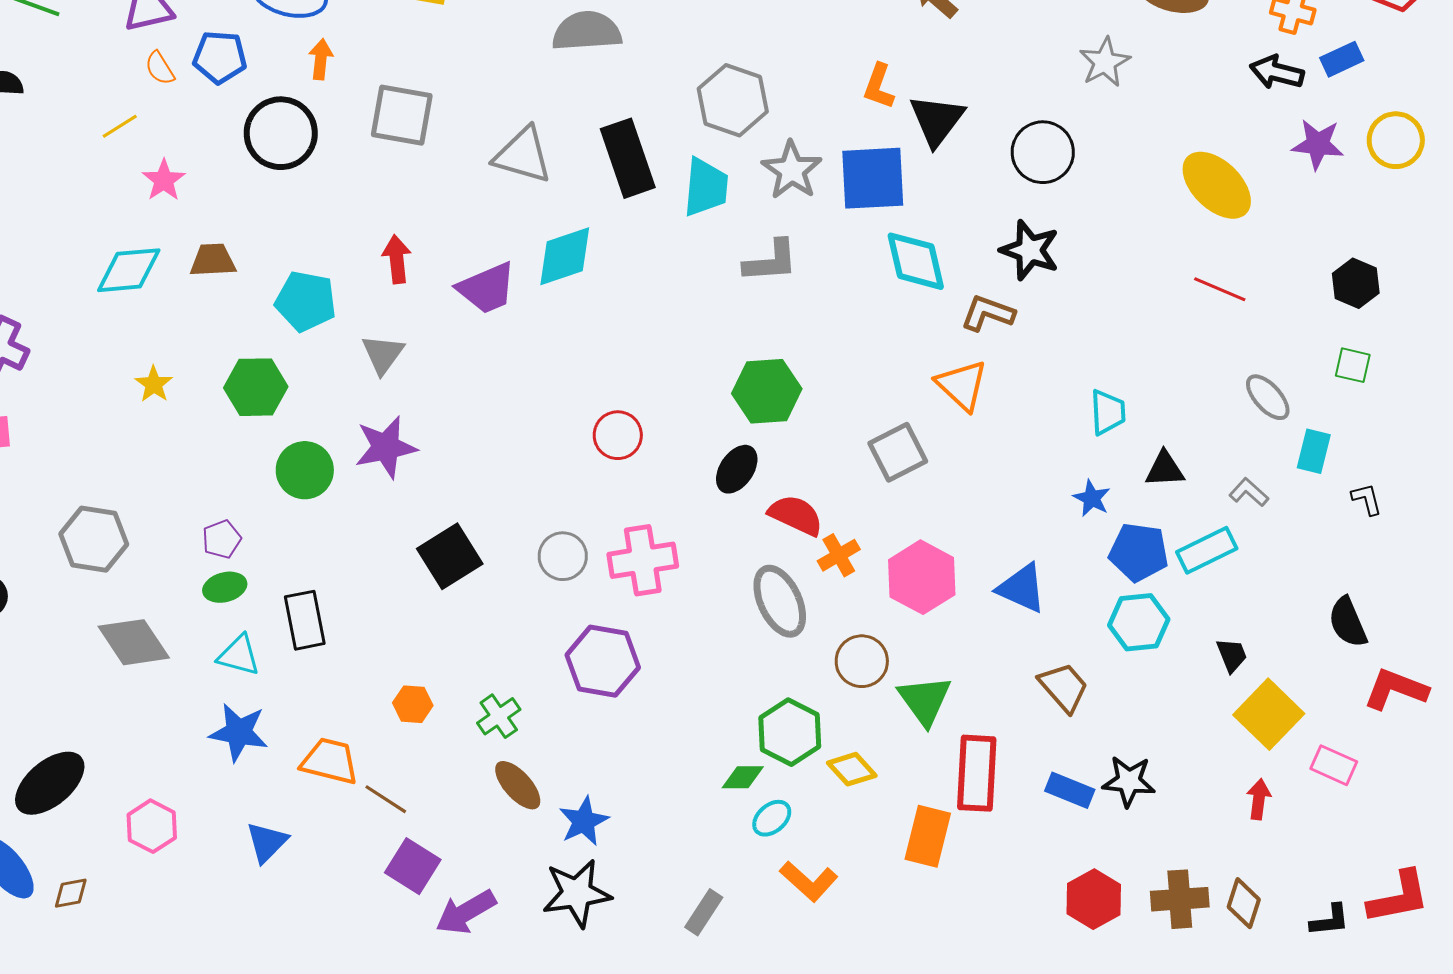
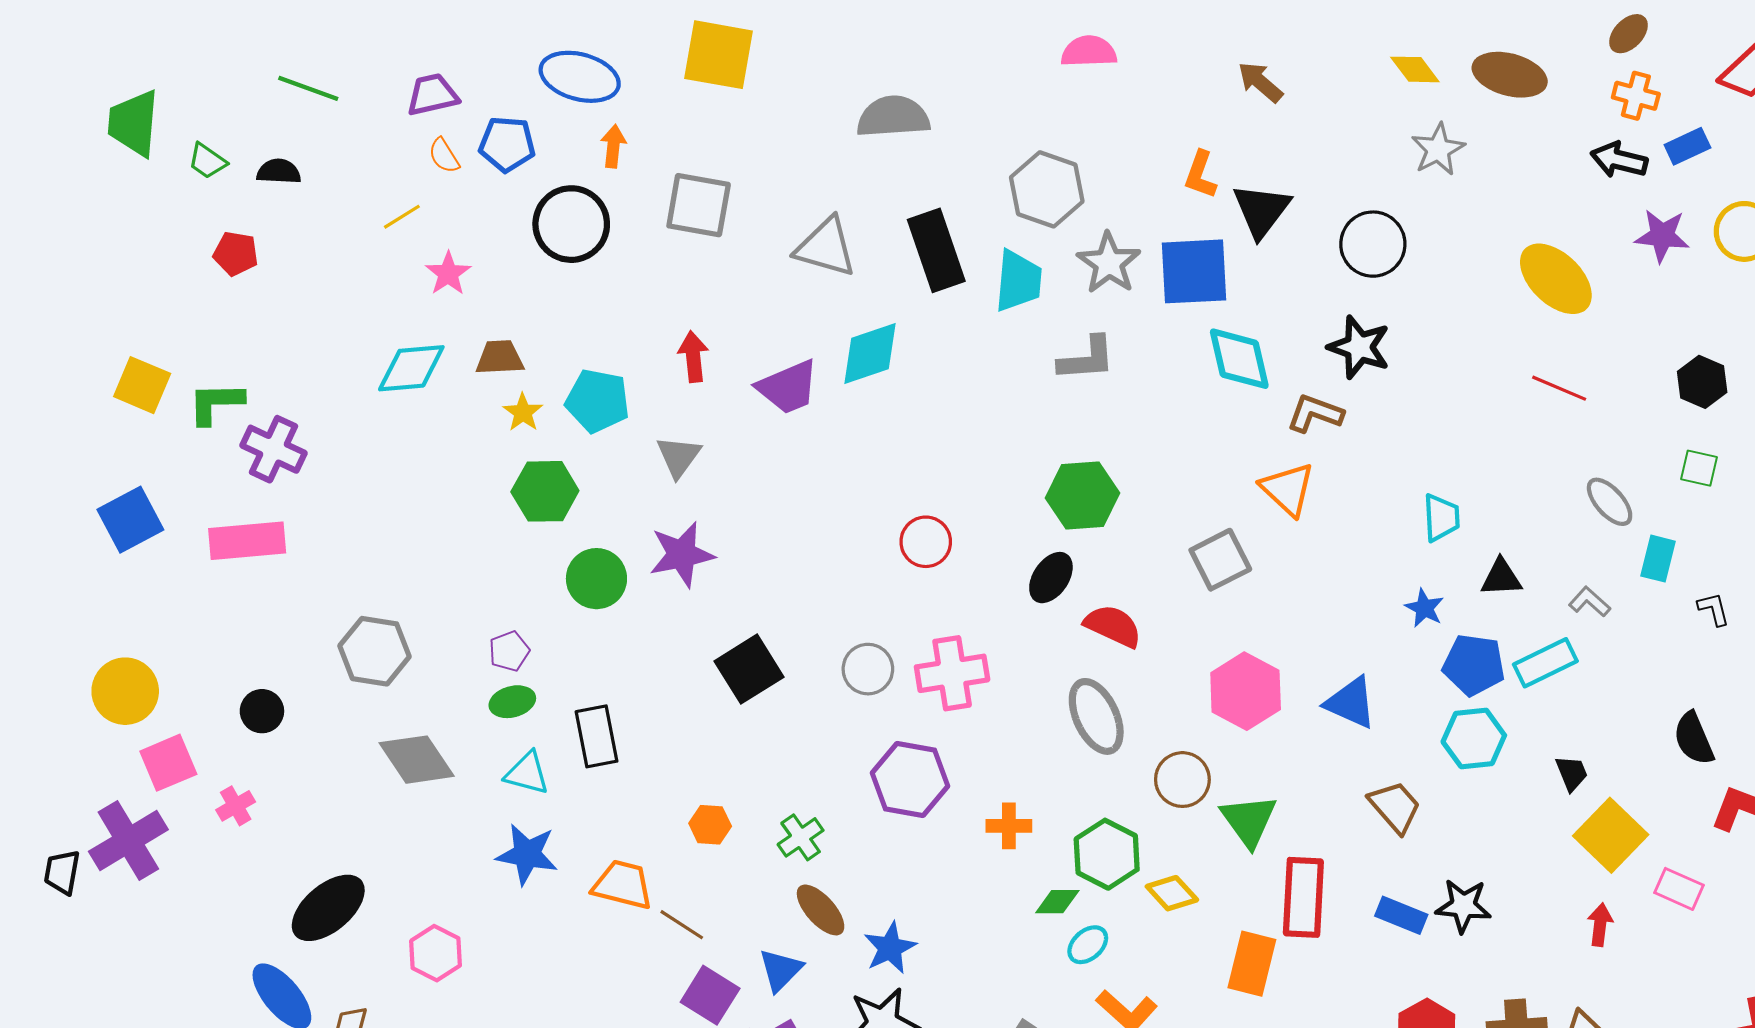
yellow star: (154, 384) -> (523, 412), moved
orange cross: (839, 555) -> (1009, 826), moved, turned 30
blue triangle: (267, 842) -> (781, 970), moved

